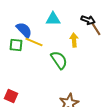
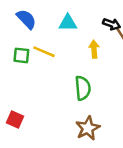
blue semicircle: (24, 30) -> (26, 19), moved
green semicircle: (59, 60) -> (83, 88), moved, turned 30

